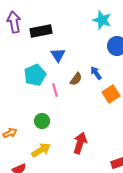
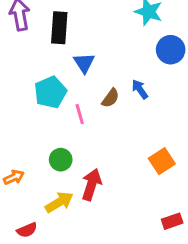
black rectangle: (41, 31) -> (59, 28), turned -75
orange square: (111, 94) -> (162, 161), moved
red arrow: (80, 143) -> (91, 185), moved

